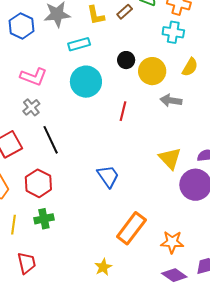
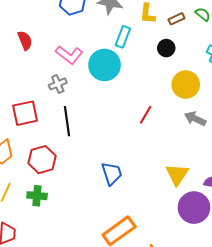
cyan rectangle: (79, 44) -> (123, 37), turned -70
black circle: (126, 60) -> (166, 48), moved
cyan circle: (86, 82) -> (104, 65), moved

